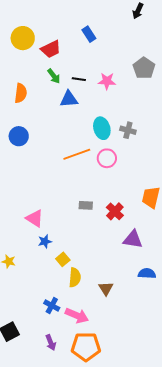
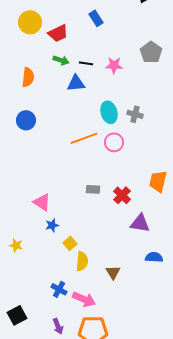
green arrow: (54, 76) -> (61, 60), turned -35

